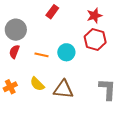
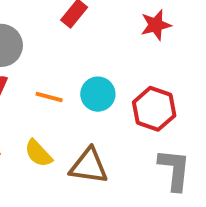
red hexagon: (95, 40) -> (154, 109), moved

